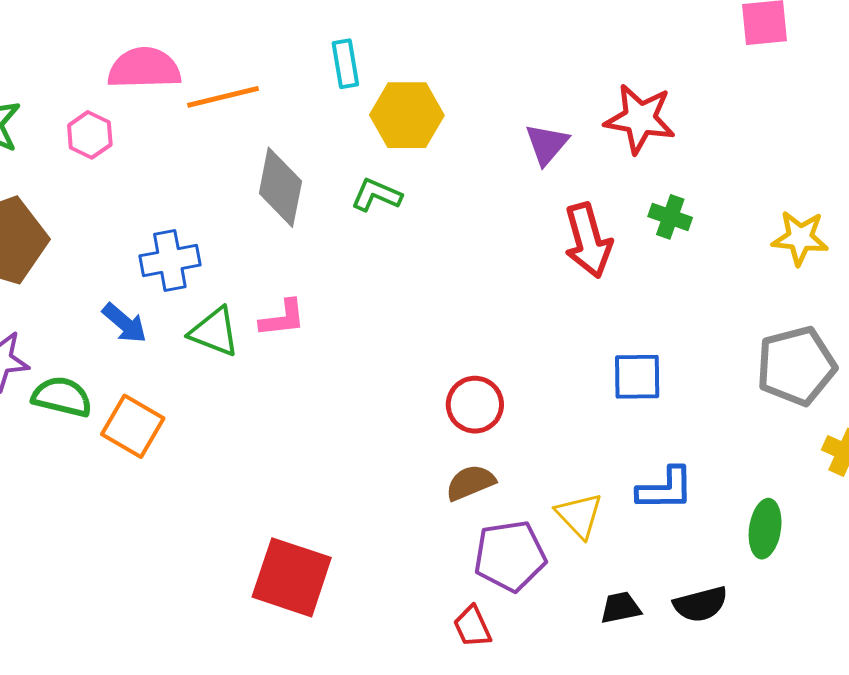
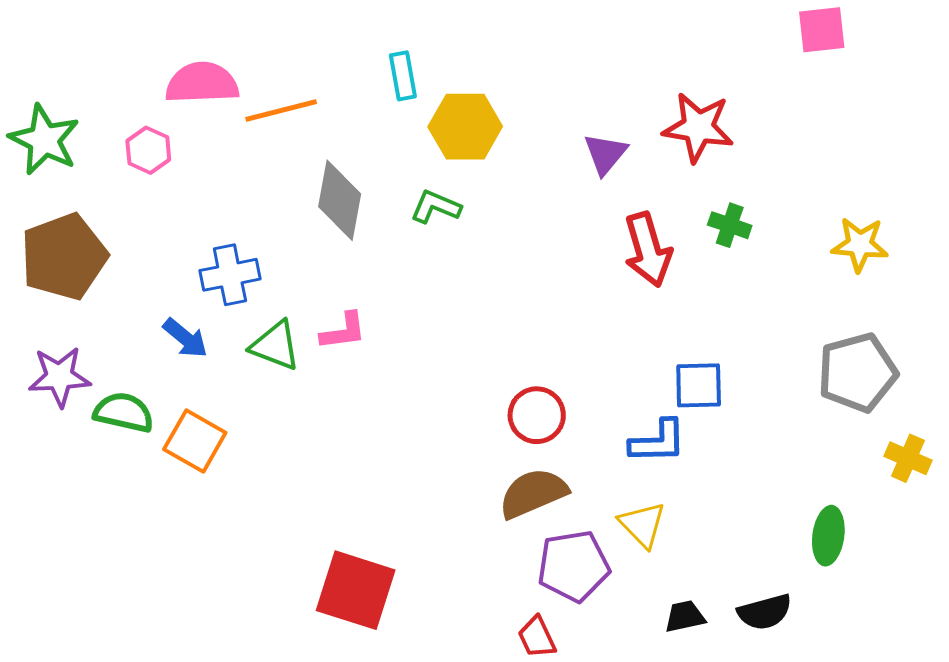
brown semicircle: (470, 483) -> (533, 493), size x1.4
blue L-shape: (665, 489) -> (658, 442), moved

